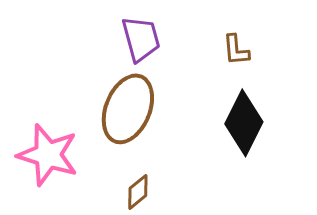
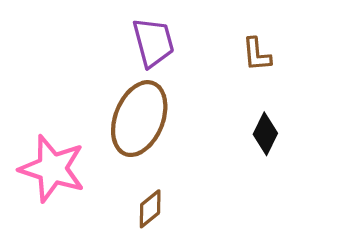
black diamond: (244, 123) -> (265, 134), size x0.6

